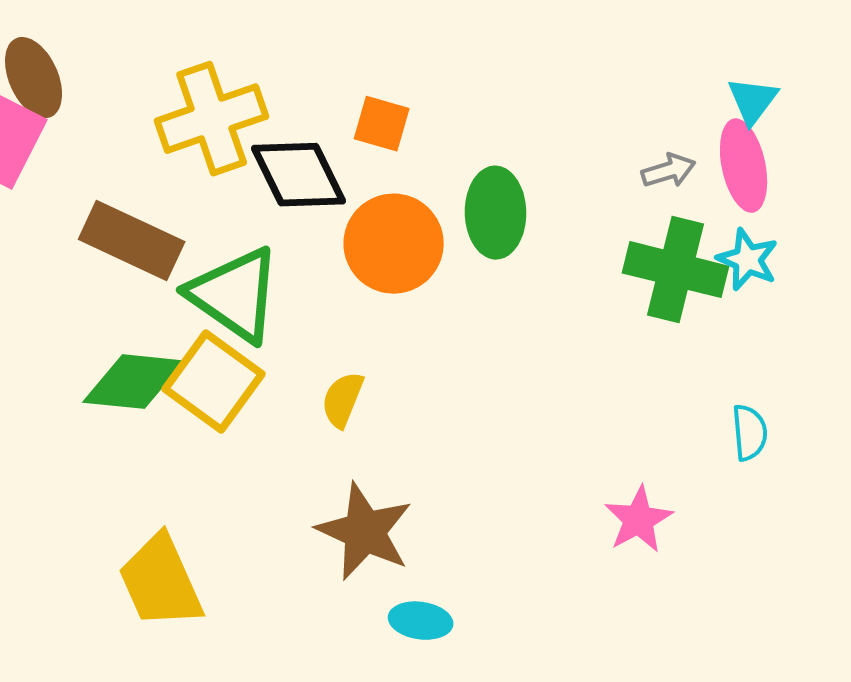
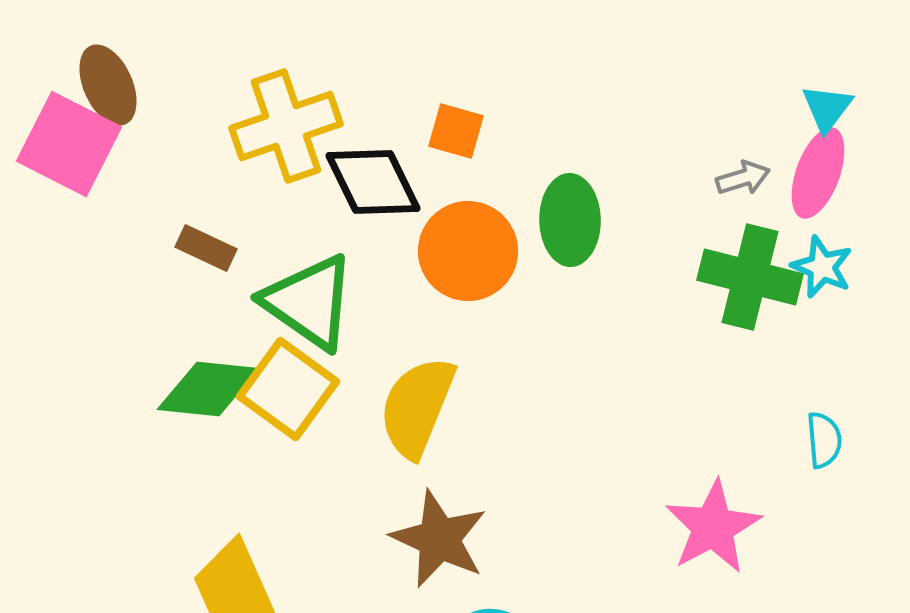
pink ellipse: (744, 166) -> (818, 173), turned 32
brown rectangle: (132, 241) -> (206, 248), size x0.6
yellow semicircle: (343, 400) -> (417, 407), size x1.8
pink star: (639, 520) -> (713, 527), size x1.4

